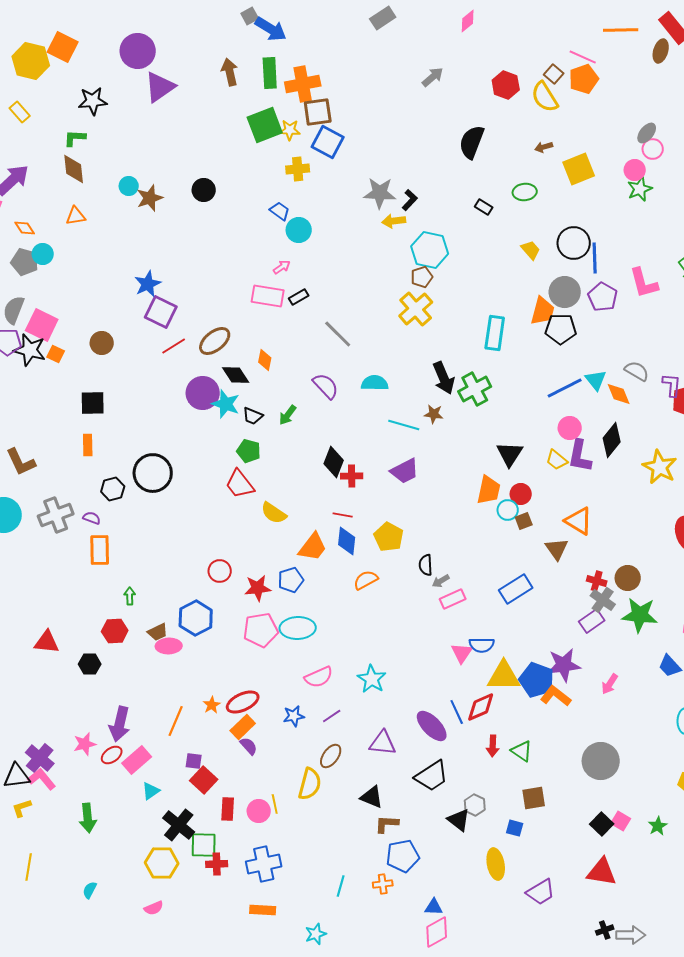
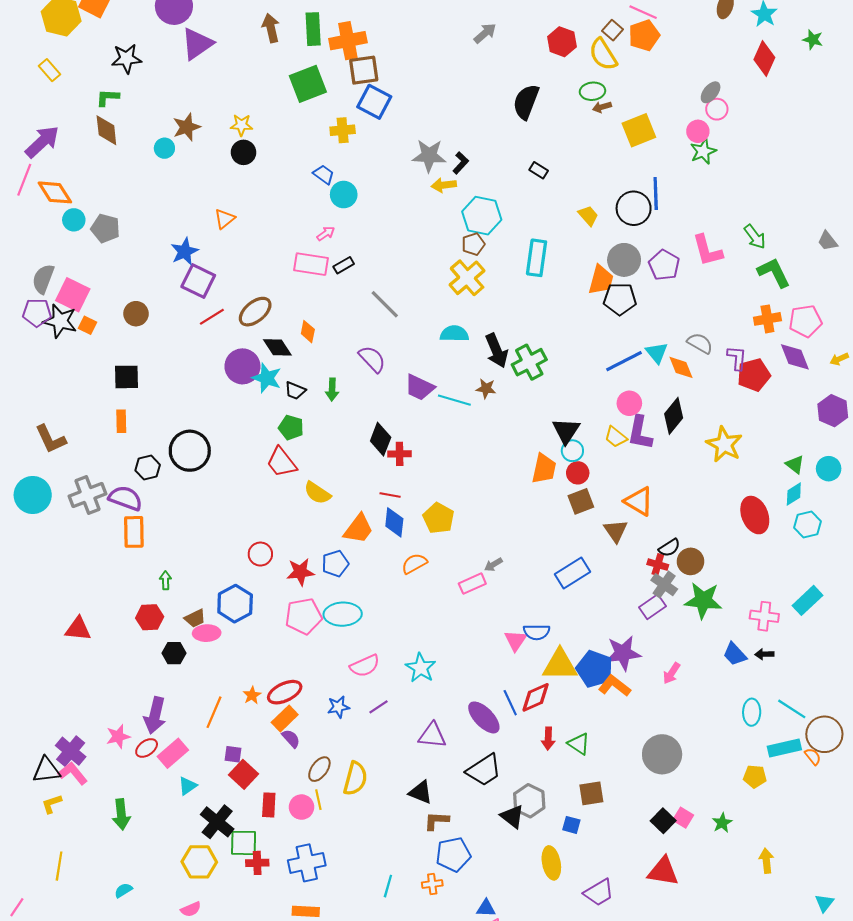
yellow star: (290, 130) -> (241, 125), moved
green ellipse: (525, 192) -> (592, 91), moved
brown star: (150, 198) -> (187, 127), moved
orange triangle: (76, 216) -> (225, 219), moved, turned -30
orange diamond: (25, 228) -> (55, 192), size x1.6
blue line: (595, 258) -> (656, 193), moved
gray pentagon: (25, 262) -> (105, 228), moved
cyan rectangle: (495, 333) -> (537, 258), moved
cyan semicircle: (375, 383) -> (454, 334), moved
green arrow: (288, 415) -> (332, 390), turned -35
purple trapezoid: (405, 471) -> (420, 387), moved, turned 52
cyan circle: (508, 510) -> (572, 451), moved
purple semicircle: (92, 518) -> (125, 498), size x1.8
brown square: (524, 521) -> (581, 501), size x1.4
black semicircle: (426, 565) -> (669, 548), moved, turned -120
pink rectangle: (453, 599) -> (472, 584), moved
black hexagon: (90, 664) -> (174, 653), moved
brown ellipse: (331, 756) -> (319, 769), moved
gray hexagon: (475, 805) -> (529, 801), size x1.4
cyan semicircle: (90, 890) -> (123, 890), turned 30

